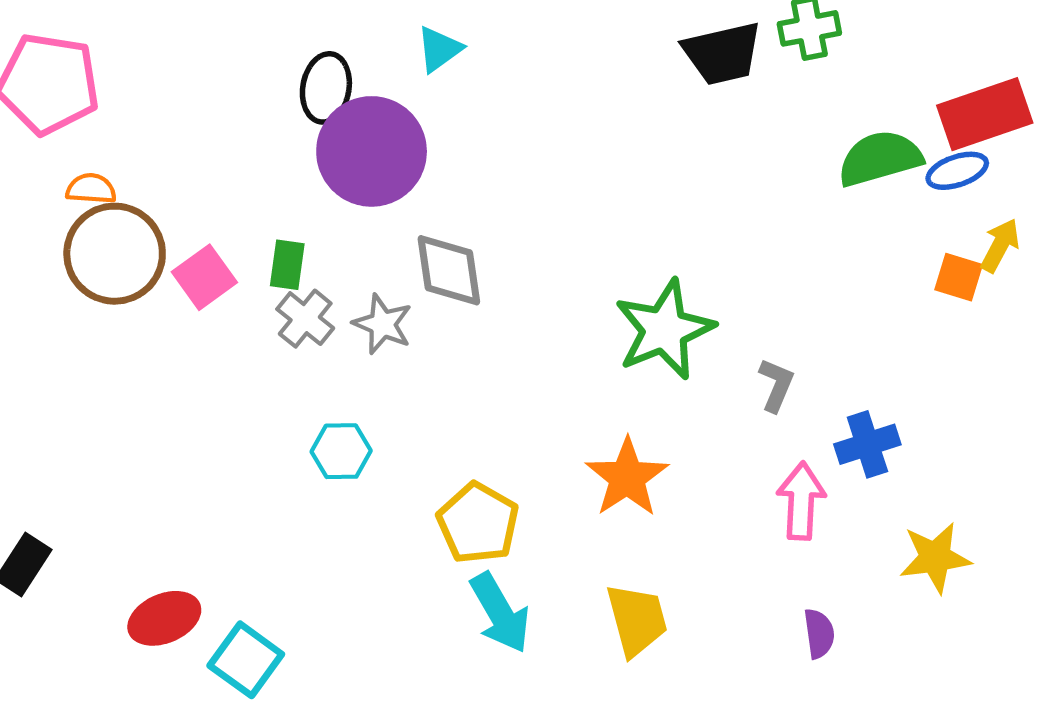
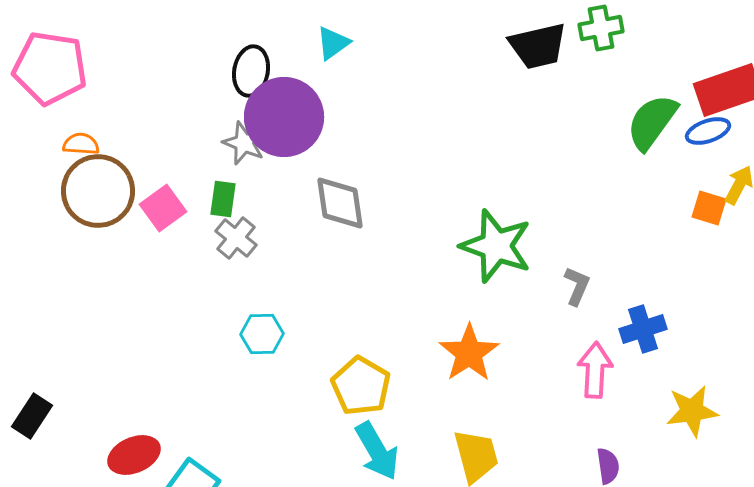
green semicircle: (880, 158) -> (652, 122), turned -38
gray star: (383, 324) -> (244, 143), moved
green star: (664, 330) -> (496, 246), turned -30

